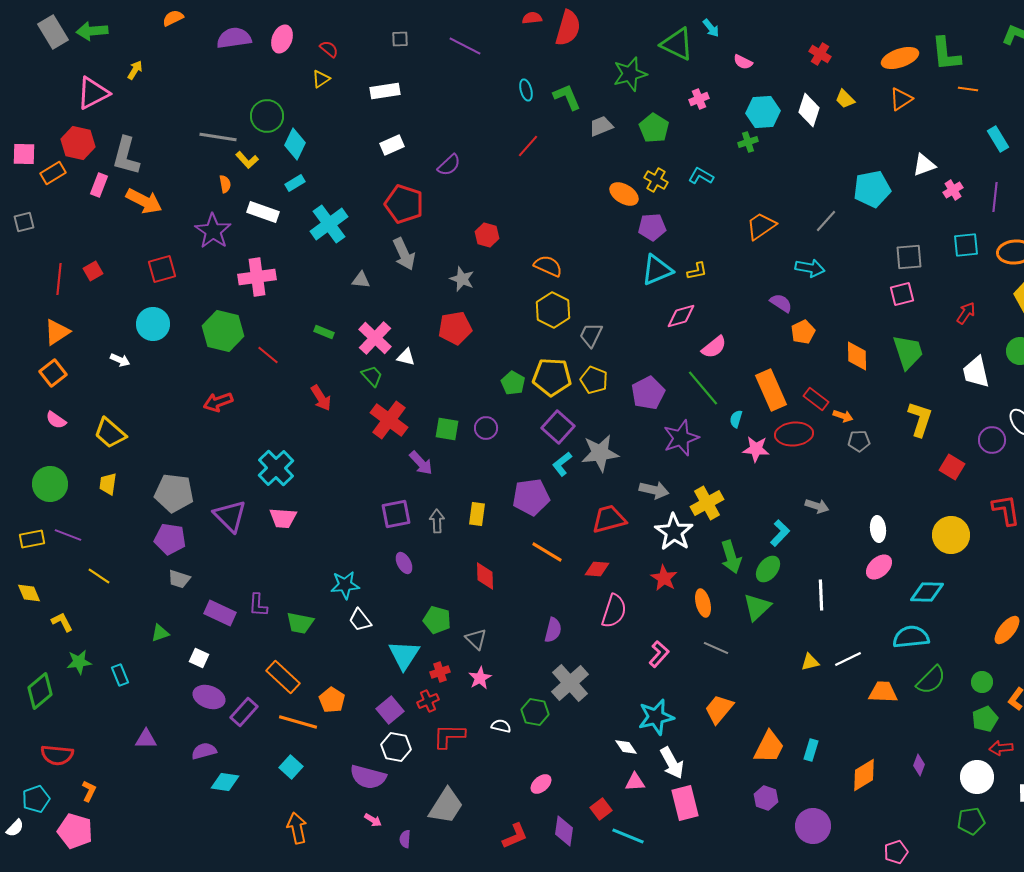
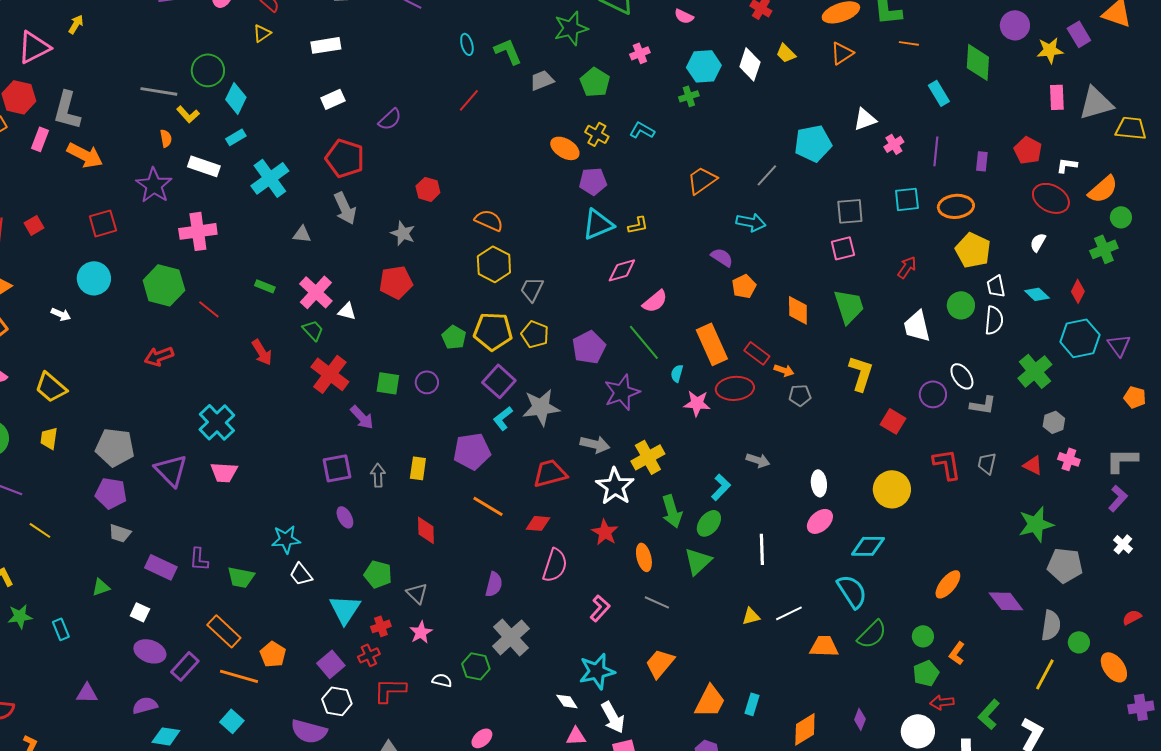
cyan semicircle: (911, 637) -> (852, 591), turned 63

